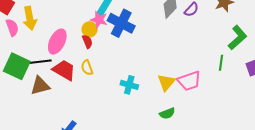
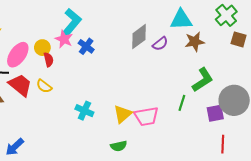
blue cross: (121, 23) -> (86, 46), size x0.6
yellow circle: (90, 29) -> (42, 48), moved
yellow semicircle: (87, 68) -> (44, 86), turned -42

